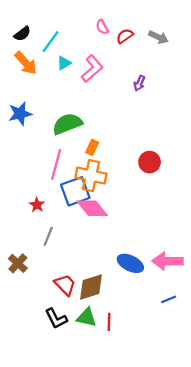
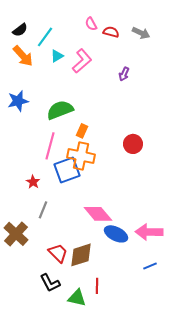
red semicircle: (125, 36) -> (111, 32), turned 49
pink diamond: (92, 208) -> (98, 214), moved
brown cross: (18, 263) -> (16, 234), size x1.4
green triangle: (86, 317) -> (77, 298), moved

